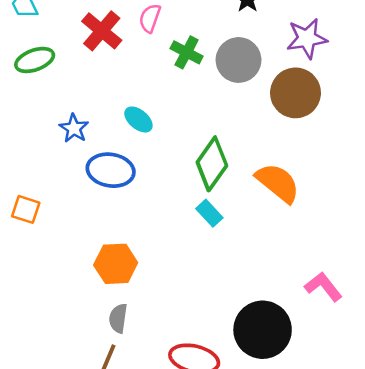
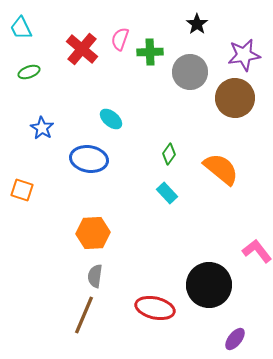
green cross: (187, 52) -> (150, 52), moved, turned -30
green ellipse: (35, 60) -> (29, 72), size x0.7
blue star: (74, 128) -> (42, 128), moved
green diamond: (212, 164) -> (169, 154), size x0.5

